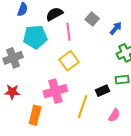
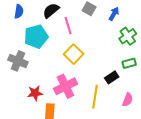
gray cross: (13, 58) -> (18, 61), turned -36
red star: (12, 92) -> (35, 93), moved

